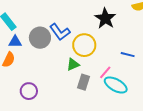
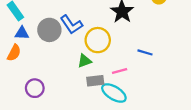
pink line: (105, 72) -> (120, 71), turned 32
gray rectangle: (84, 82) -> (95, 81), turned 63
cyan ellipse: (116, 85) -> (114, 93), moved

